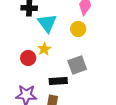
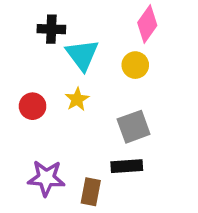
red circle: (28, 58) -> (33, 106), moved
black rectangle: (58, 81) -> (127, 166), moved

